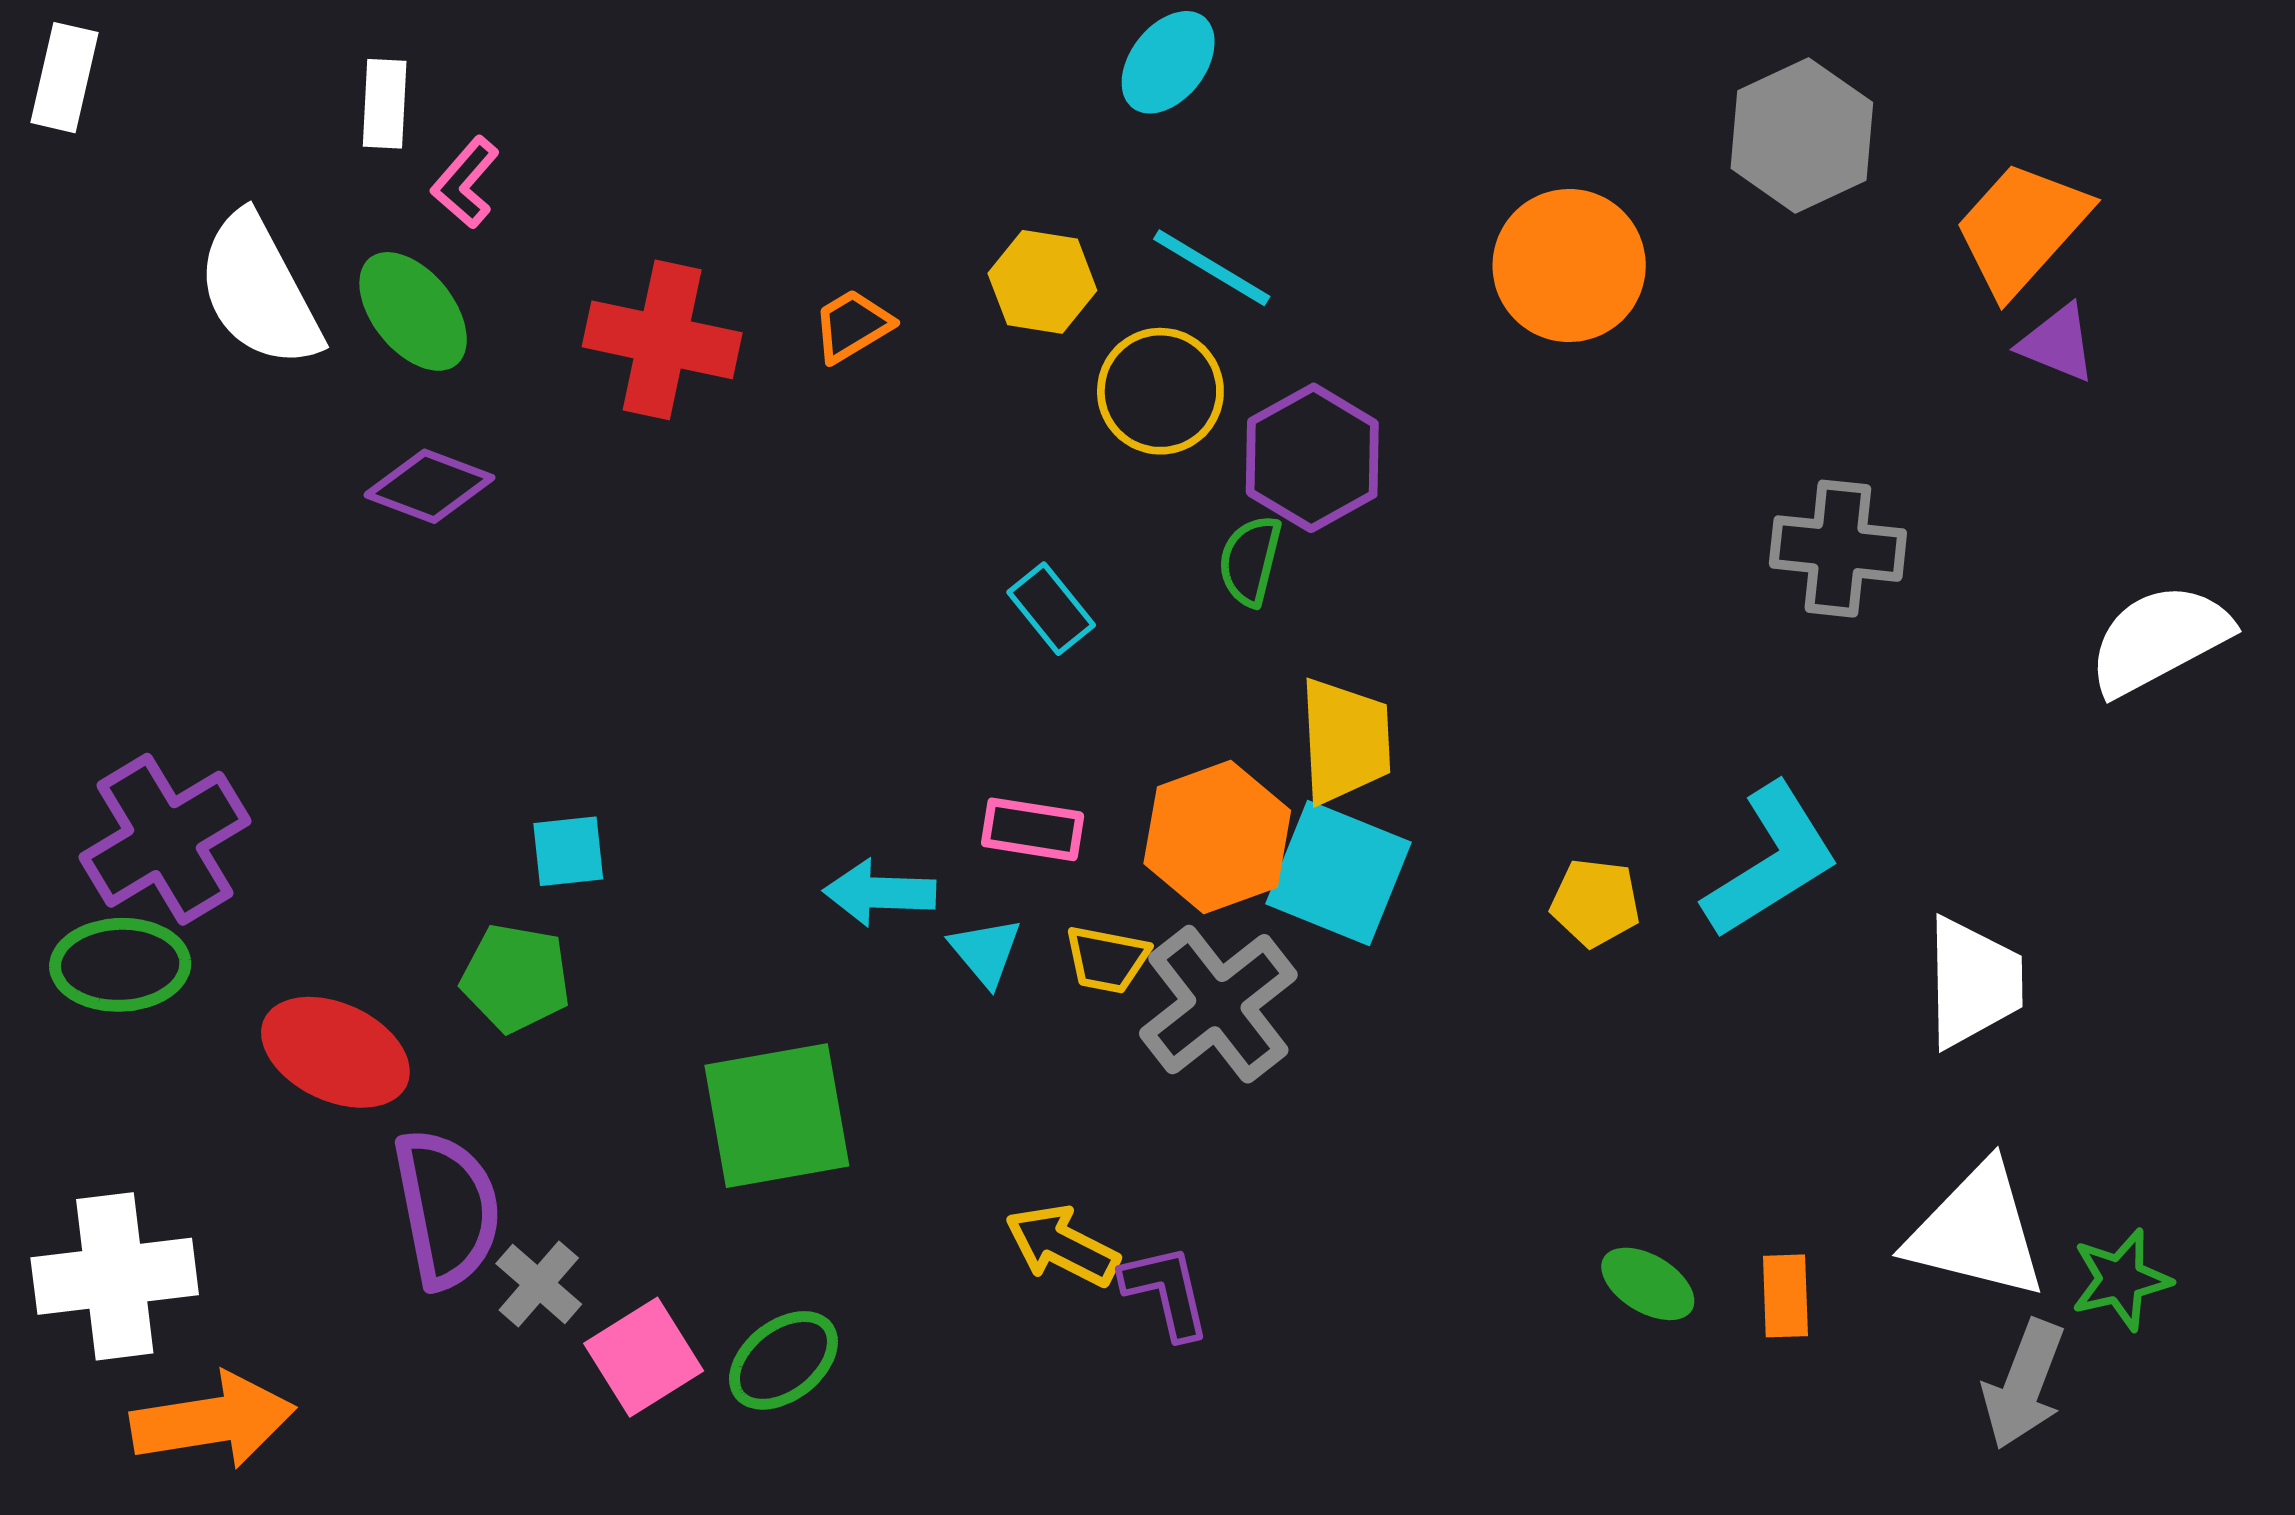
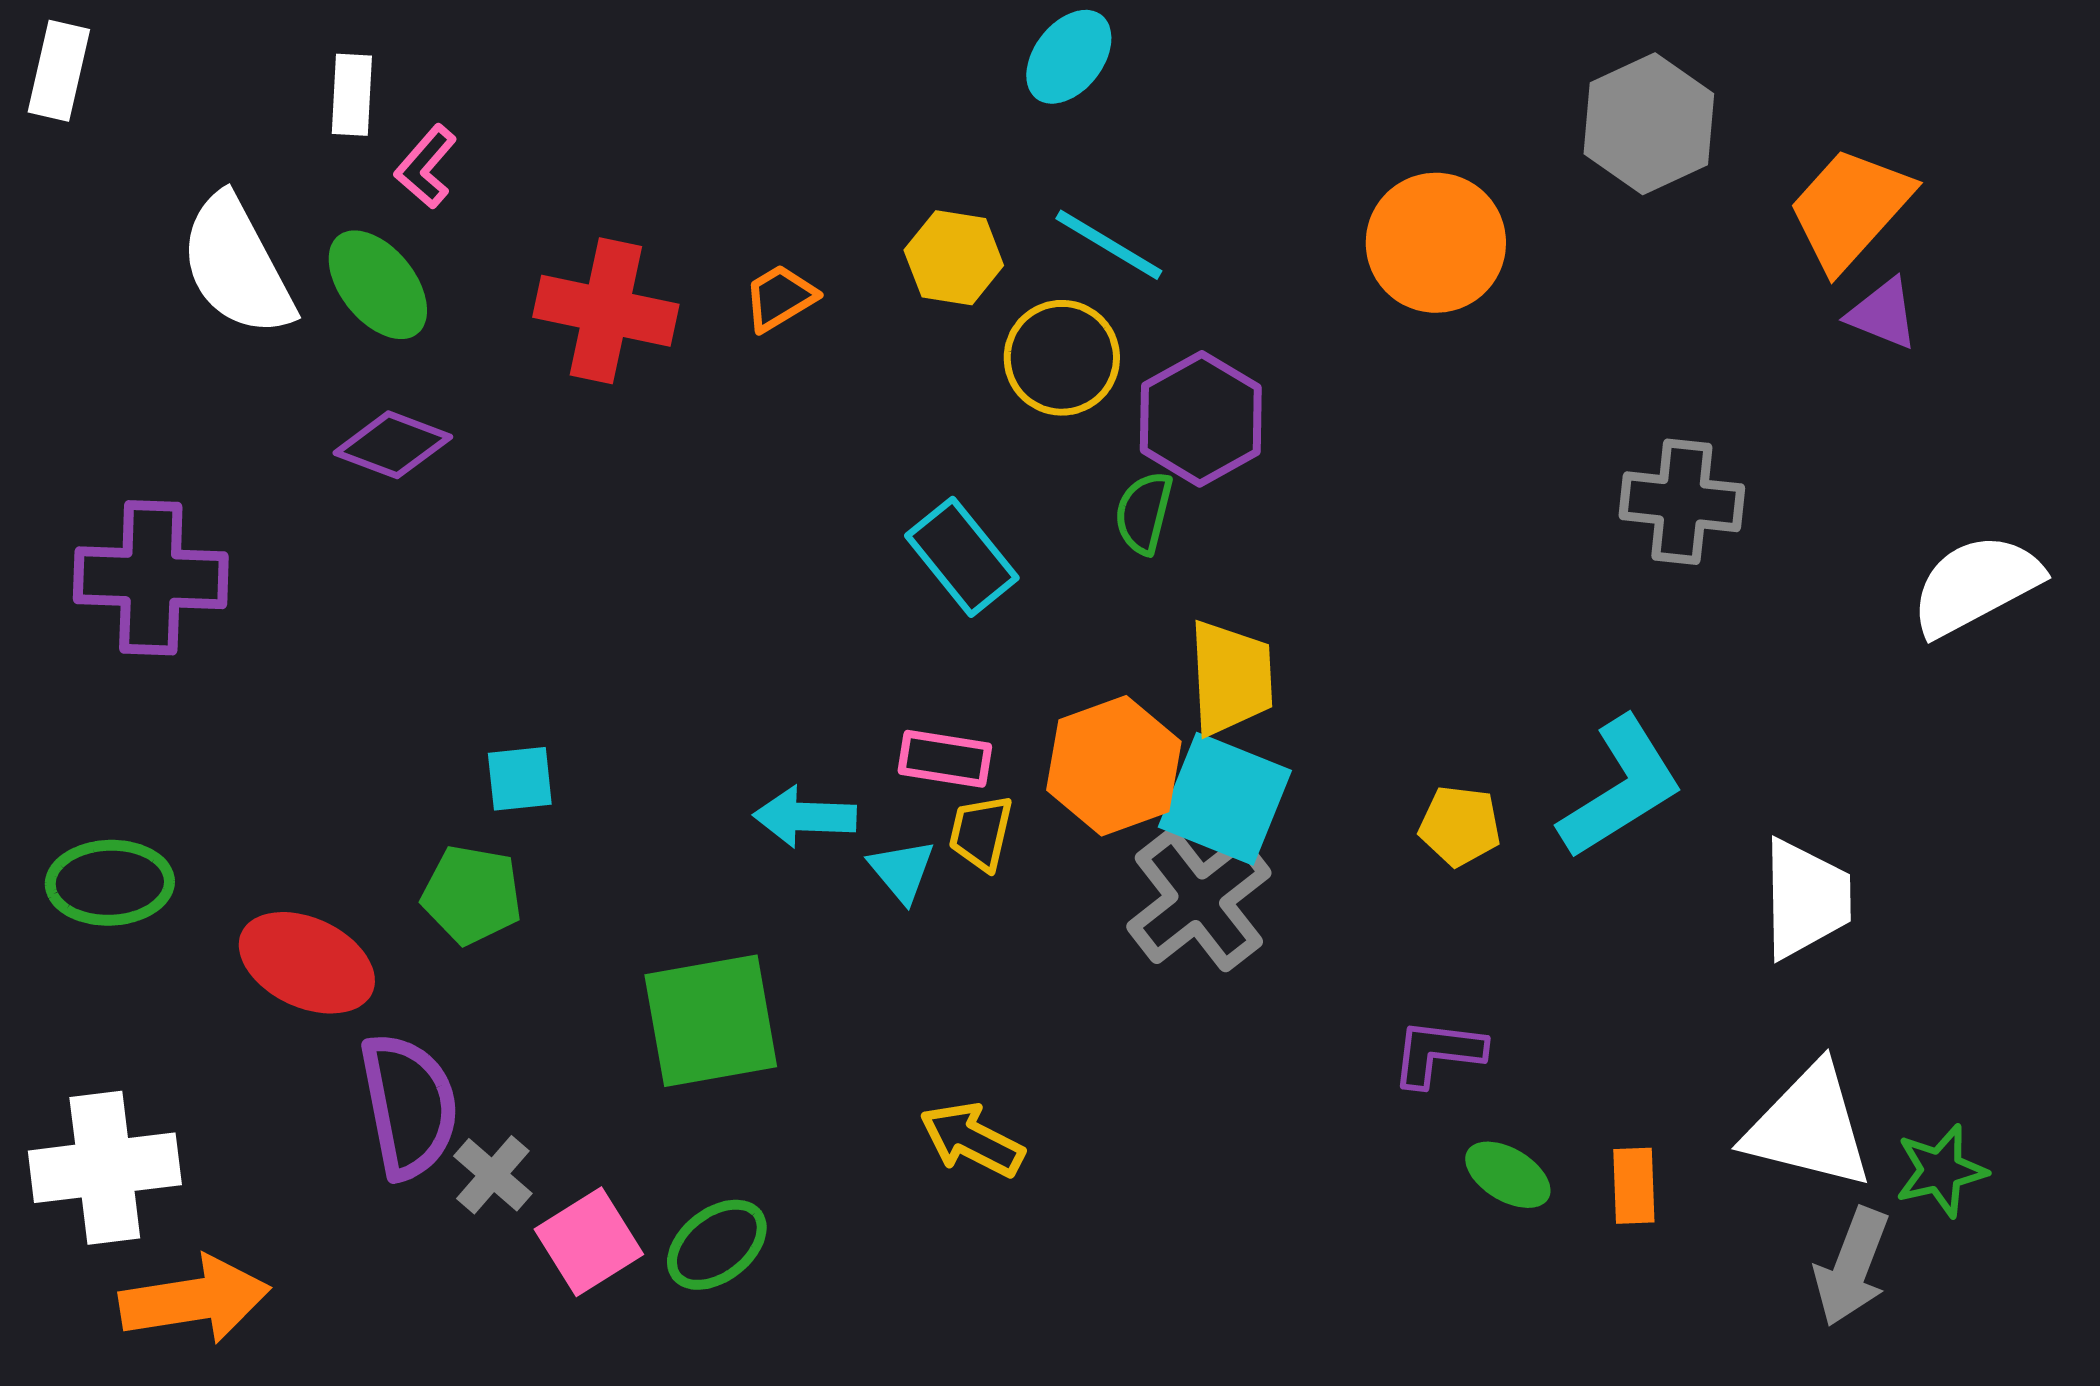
cyan rectangle: (1051, 609) -> (962, 557), size x1.4
purple cross: (165, 839) -> (151, 578), moved, turned 33
yellow trapezoid: (1107, 959) -> (981, 833), moved, turned 92
gray cross: (1218, 1004) -> (1199, 900), moved
purple L-shape: (1166, 1292) -> (1438, 1053), moved, turned -70

